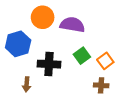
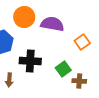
green square: (82, 56) -> (63, 69), moved
orange square: (105, 61) -> (82, 42), moved

